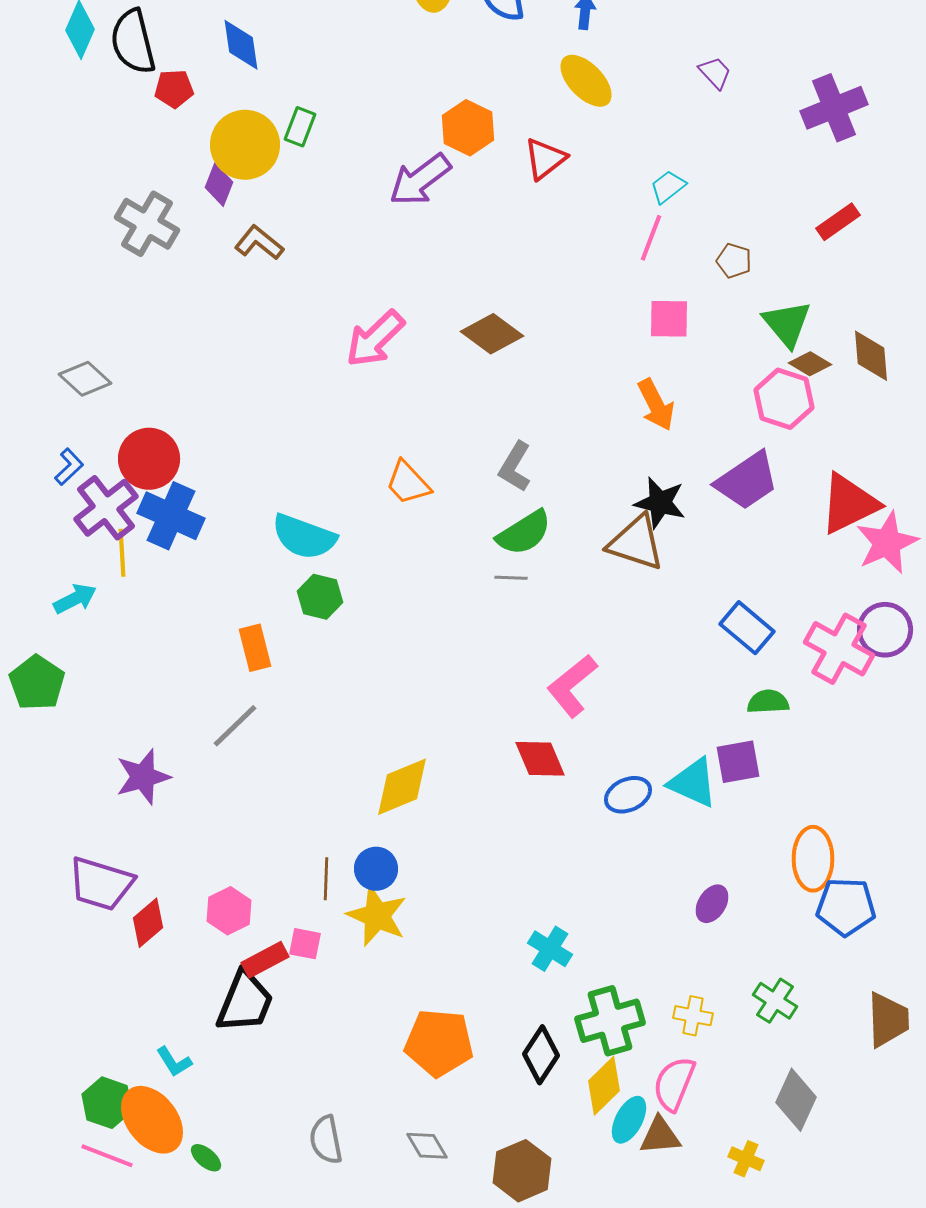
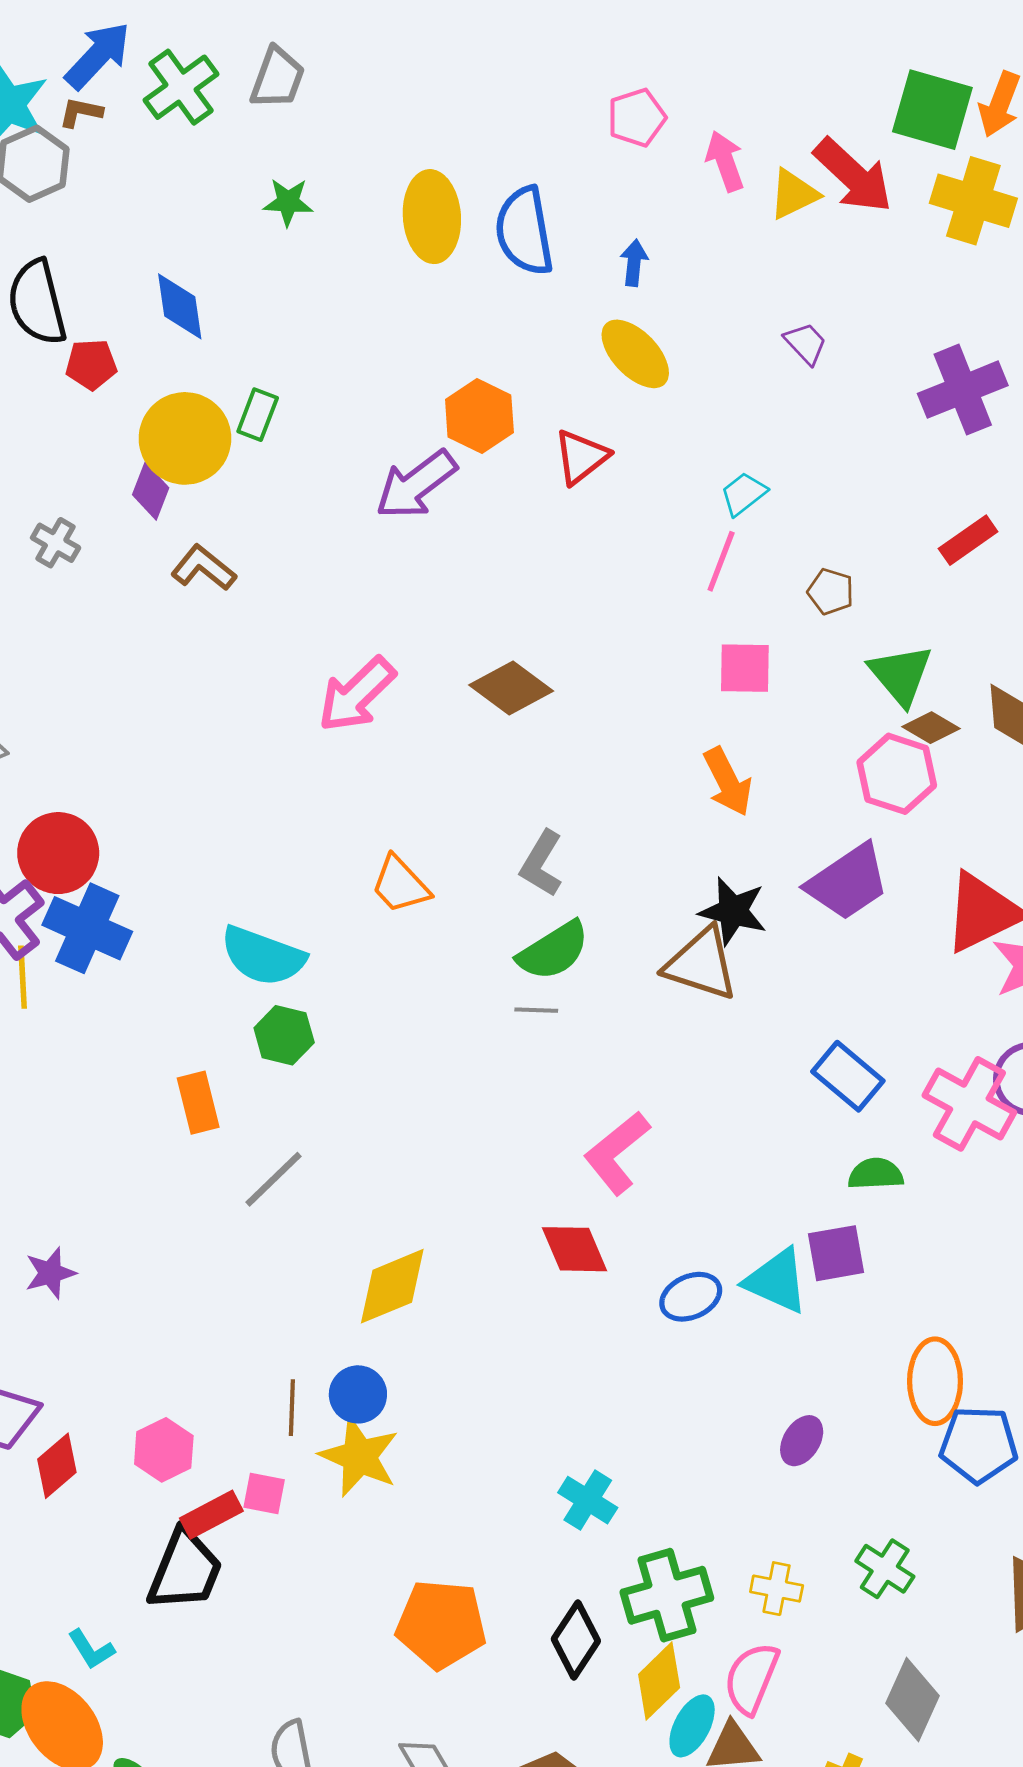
gray cross: (147, 224) -> (56, 543), size x0.6
gray line: (235, 726) -> (273, 1179), moved
purple star: (143, 777) -> (50, 1273), size x0.7

